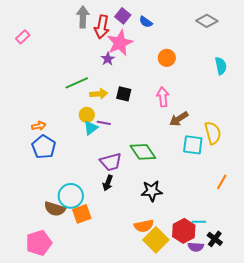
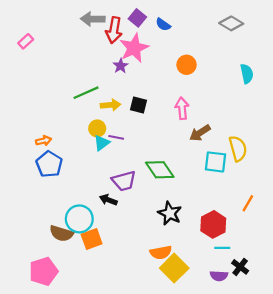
gray arrow: (83, 17) -> (93, 19), turned -90
black arrow: (108, 183) -> (108, 200), moved, turned 91
black star: (152, 191) -> (170, 213), turned 30
red hexagon: (184, 231) -> (213, 224), moved

